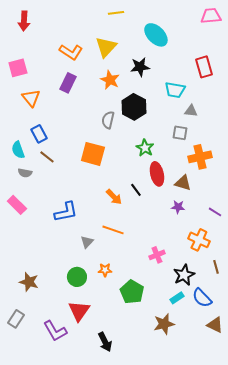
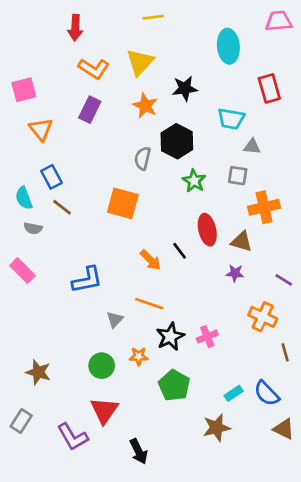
red arrow: (24, 21) -> (75, 28), moved
cyan ellipse: (156, 35) -> (228, 46), moved, turned 40
green star: (145, 148) -> (194, 181), moved
black star: (184, 275) -> (170, 337), moved

